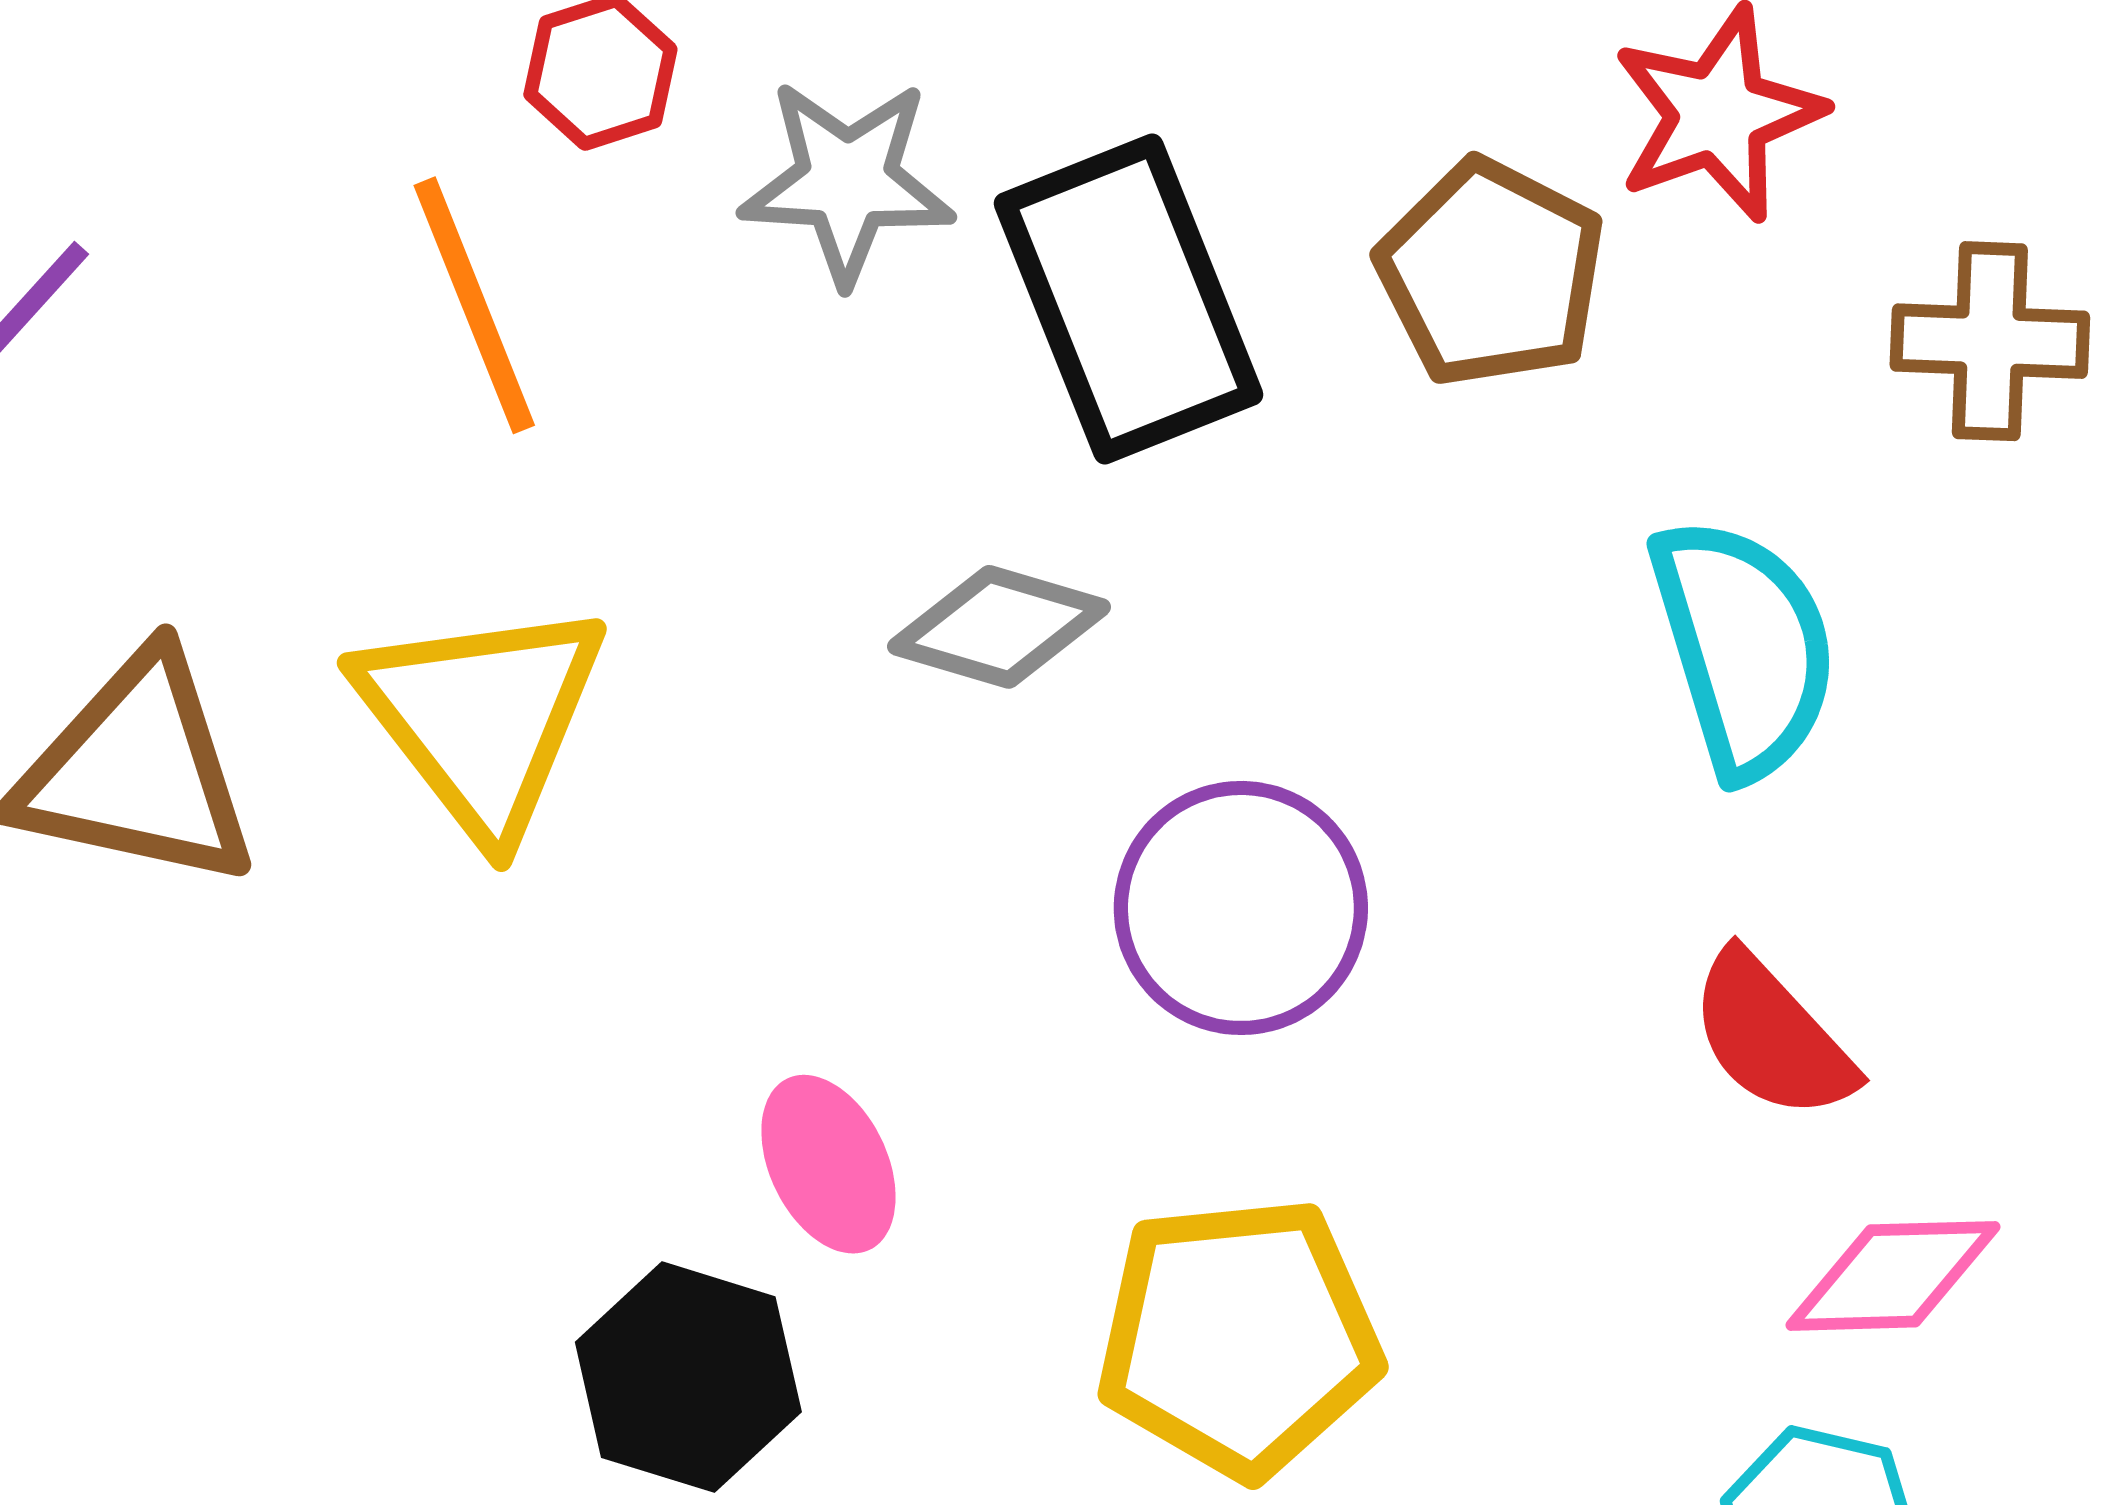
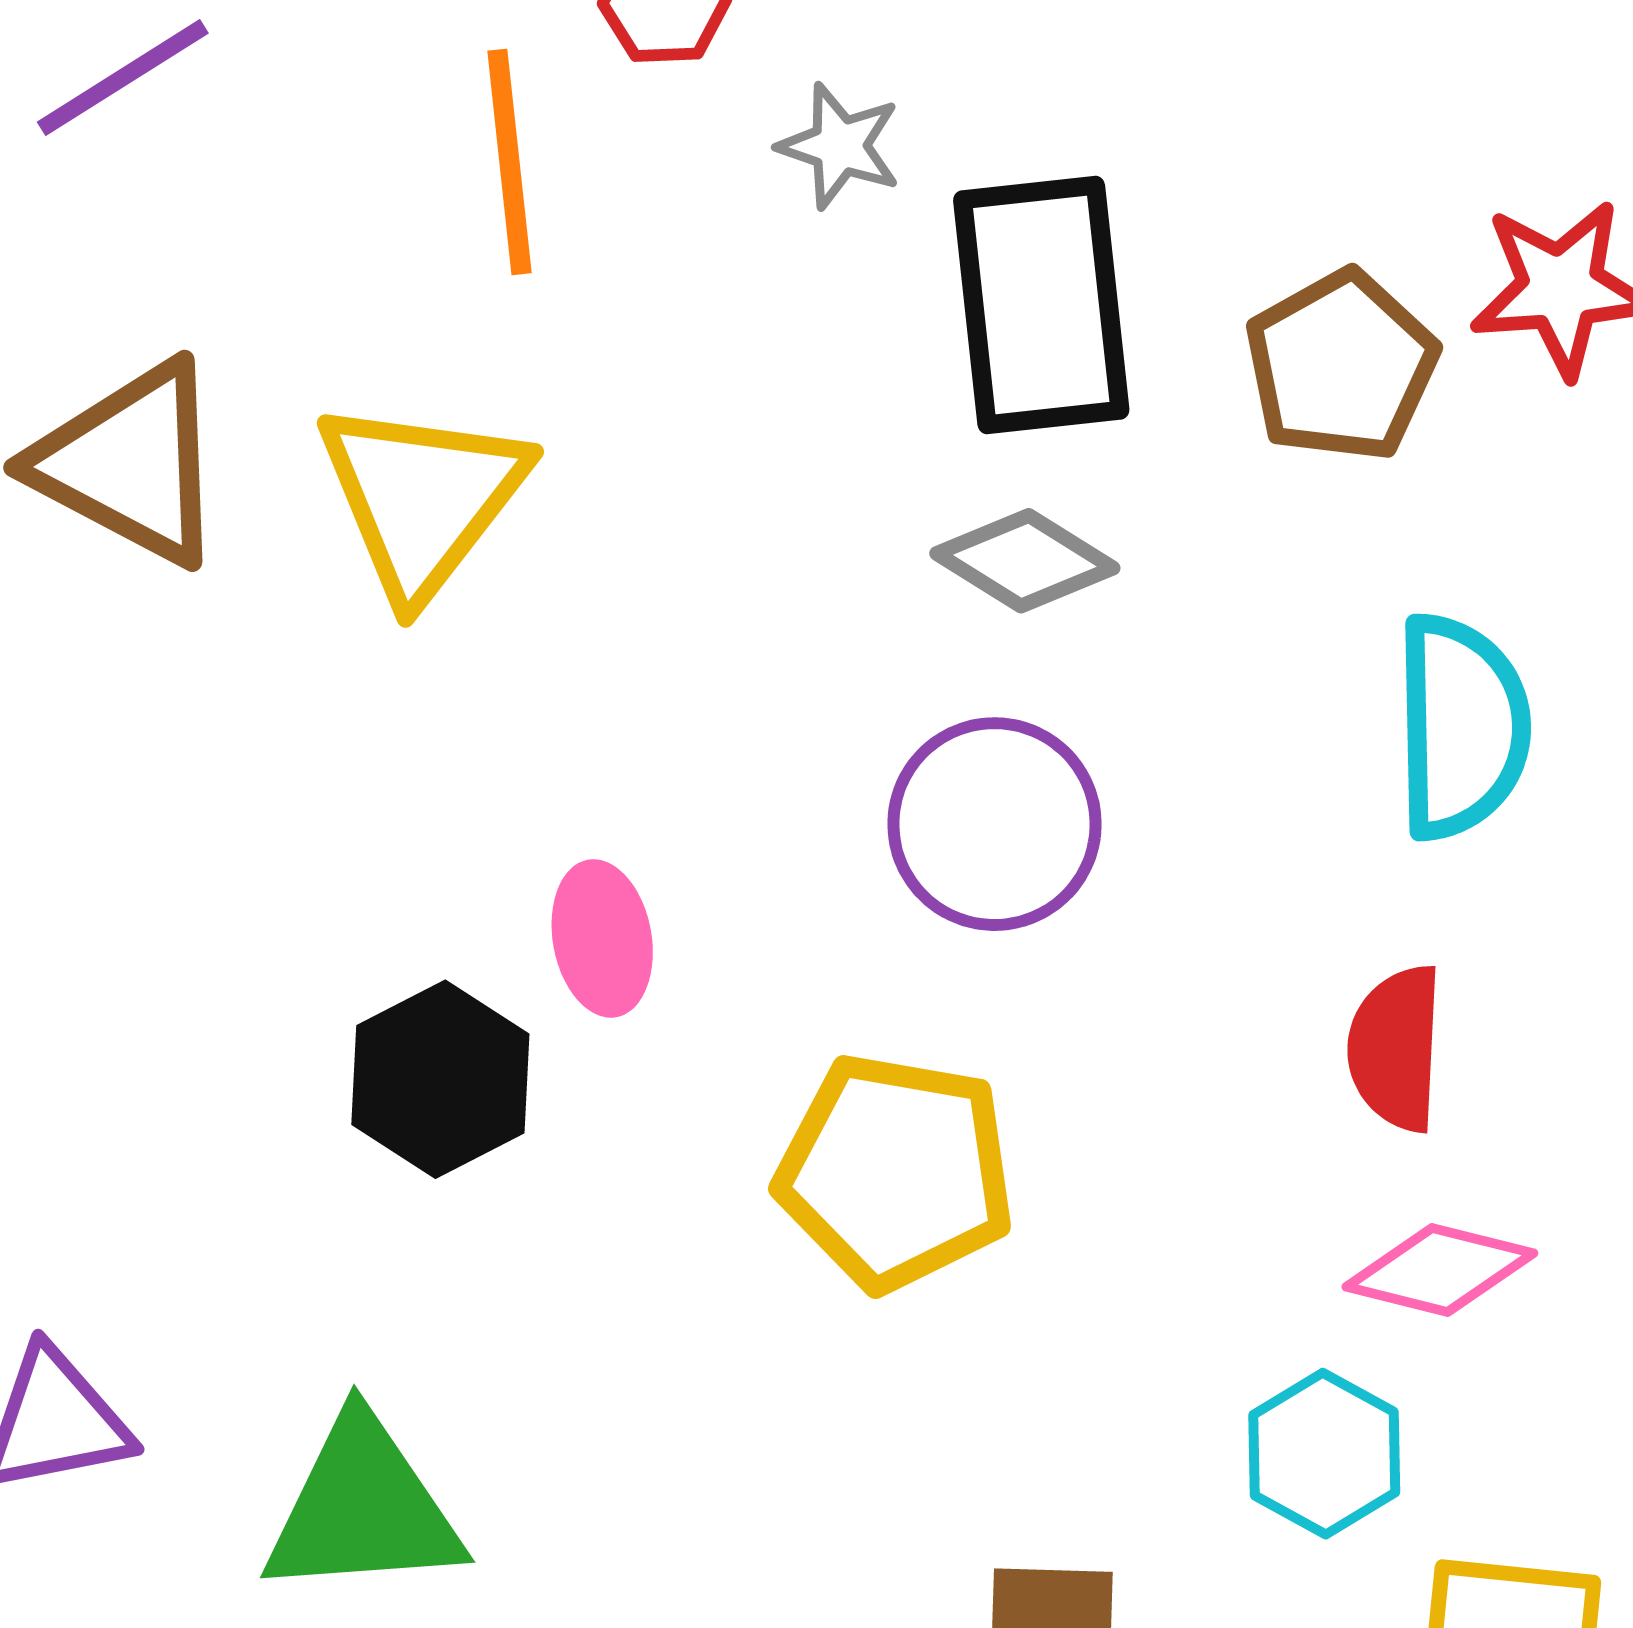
gray star: (847, 181) -> (840, 146), size x0.7
gray diamond: (999, 627) -> (1025, 561), moved
red semicircle: (1772, 1036) -> (1396, 1048), turned 30

